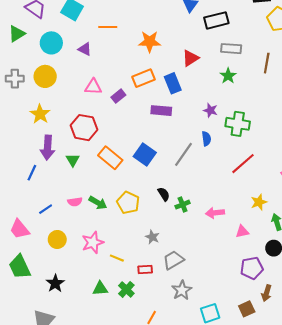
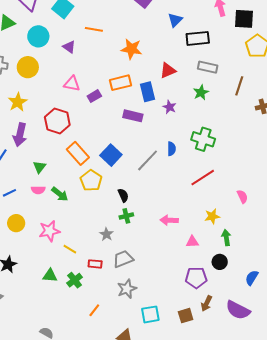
purple star: (210, 110) -> (170, 107), moved
green triangle: (73, 160) -> (40, 167), moved
yellow pentagon: (128, 203) -> (91, 180), moved
green cross: (183, 205) -> (126, 216), moved

